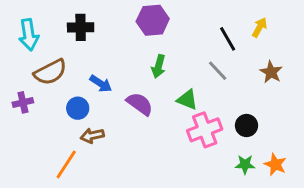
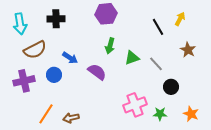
gray line: (218, 71) -> (156, 64), moved
green triangle: (187, 100) -> (132, 58), moved, turned -42
purple cross: (23, 102) -> (24, 81), moved, size x1.5
pink cross: (205, 130) -> (135, 105), moved
brown arrow: (92, 136) -> (71, 118), moved
green star: (245, 164) -> (160, 114), moved

